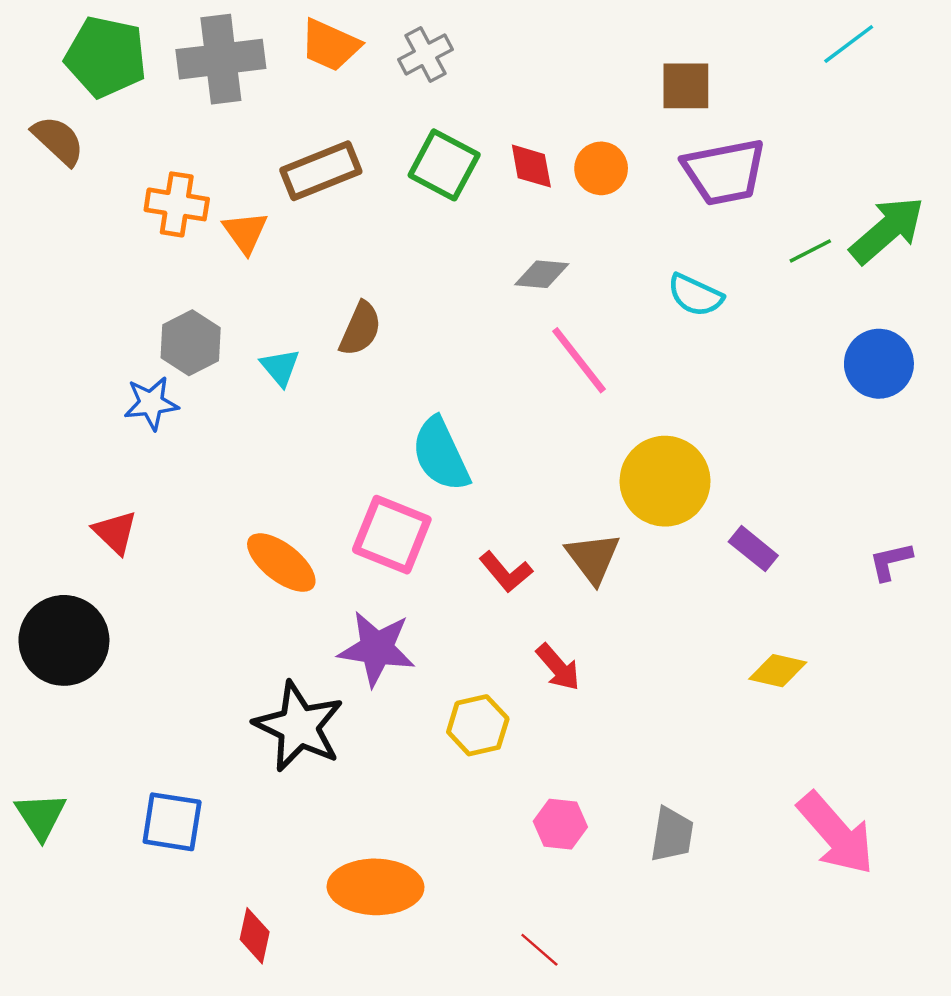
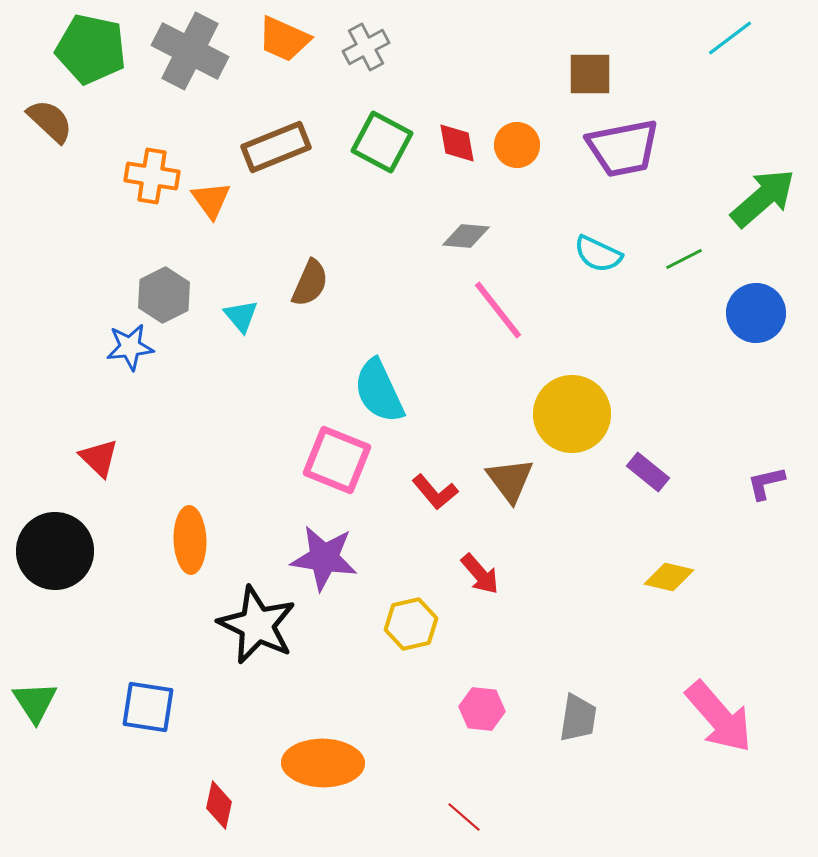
gray cross: (221, 59) -> (190, 51), turned 34
green line: (810, 251) -> (684, 259), moved
orange ellipse: (281, 563) -> (190, 540), moved, turned 50

